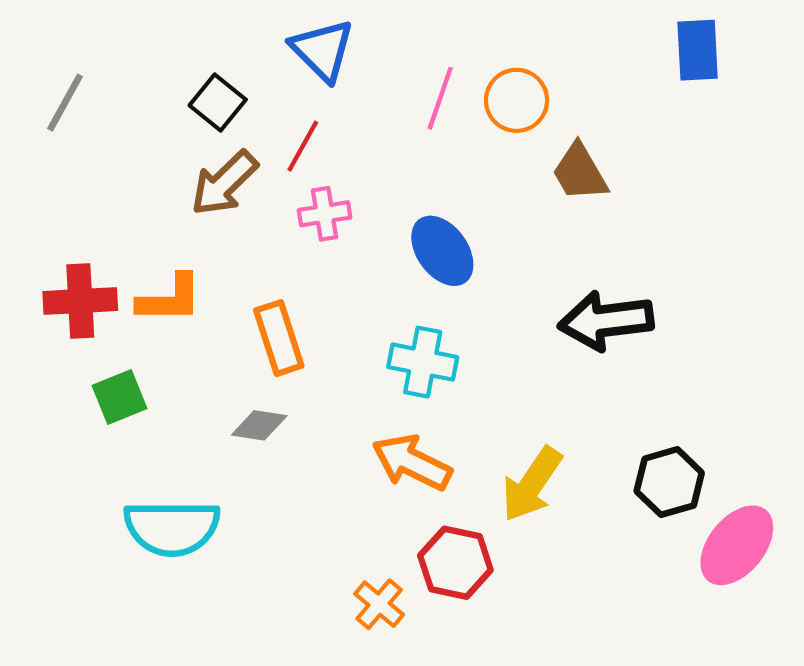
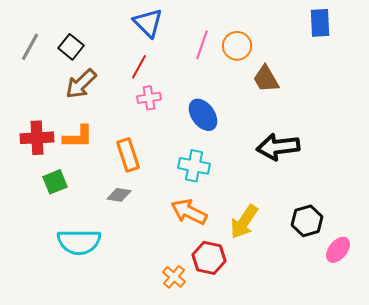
black square: (218, 103) -> (71, 47), moved
brown arrow: (224, 183) -> (81, 84), moved
pink ellipse: (737, 545) -> (338, 250), size x0.7

